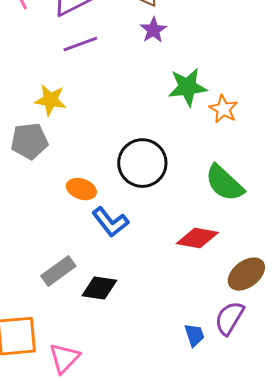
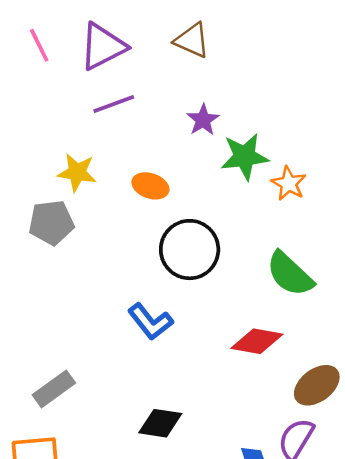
purple star: (153, 30) -> (203, 120), moved
orange ellipse: (81, 189) -> (150, 186), moved
gray rectangle: (58, 271) -> (54, 389), moved
black diamond: (99, 288) -> (160, 423), moved

